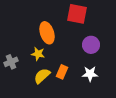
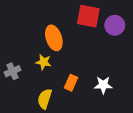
purple circle: (91, 45) -> (115, 25), moved
yellow semicircle: (42, 76) -> (45, 99), moved, turned -30

